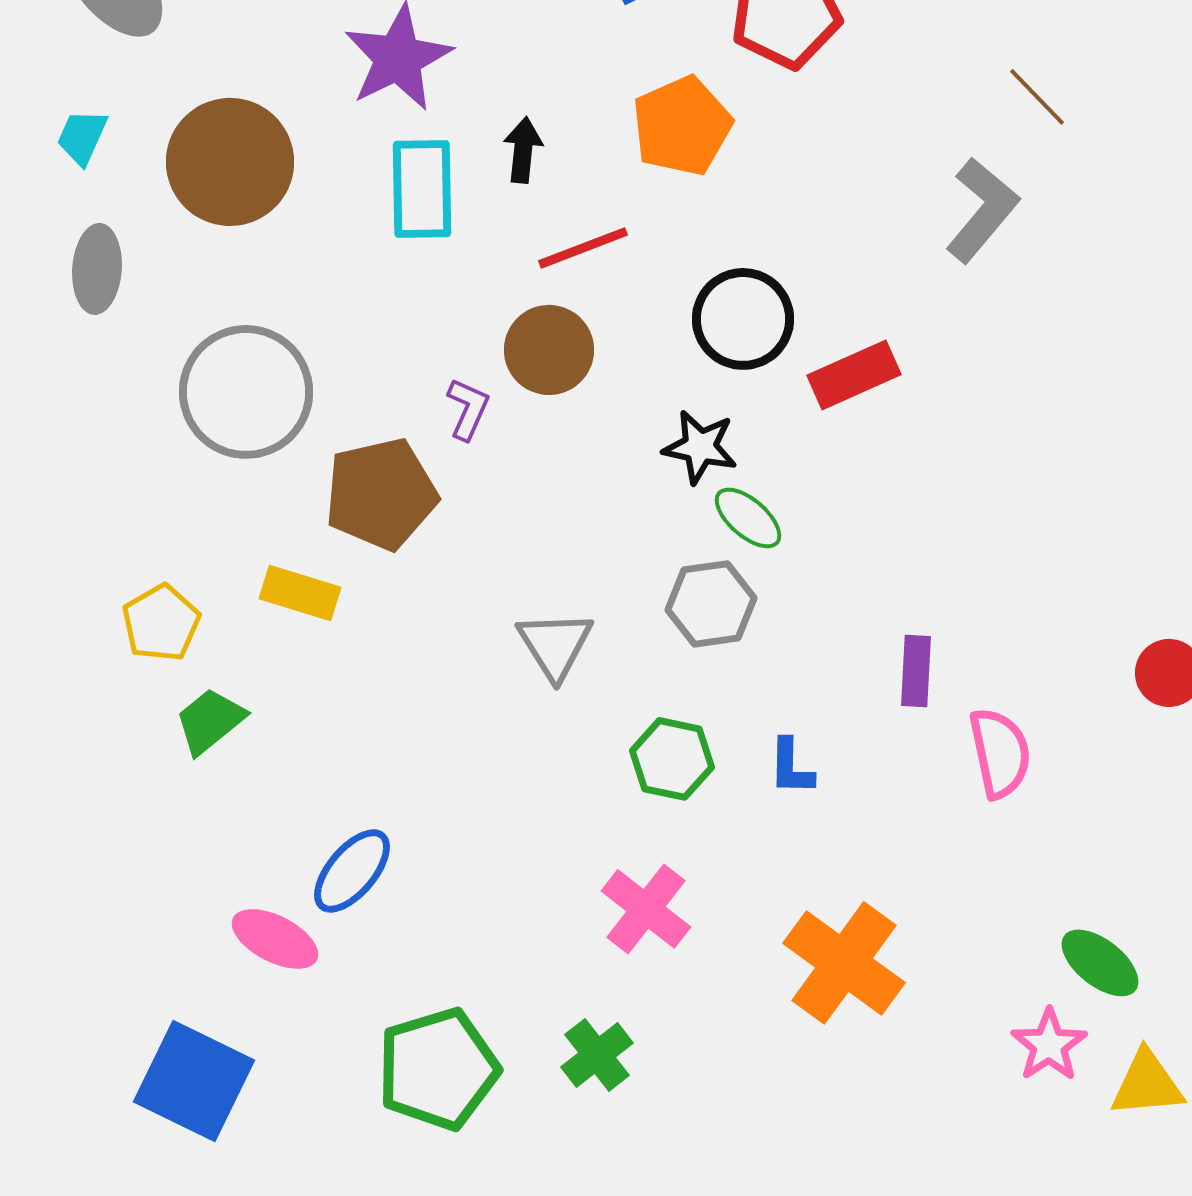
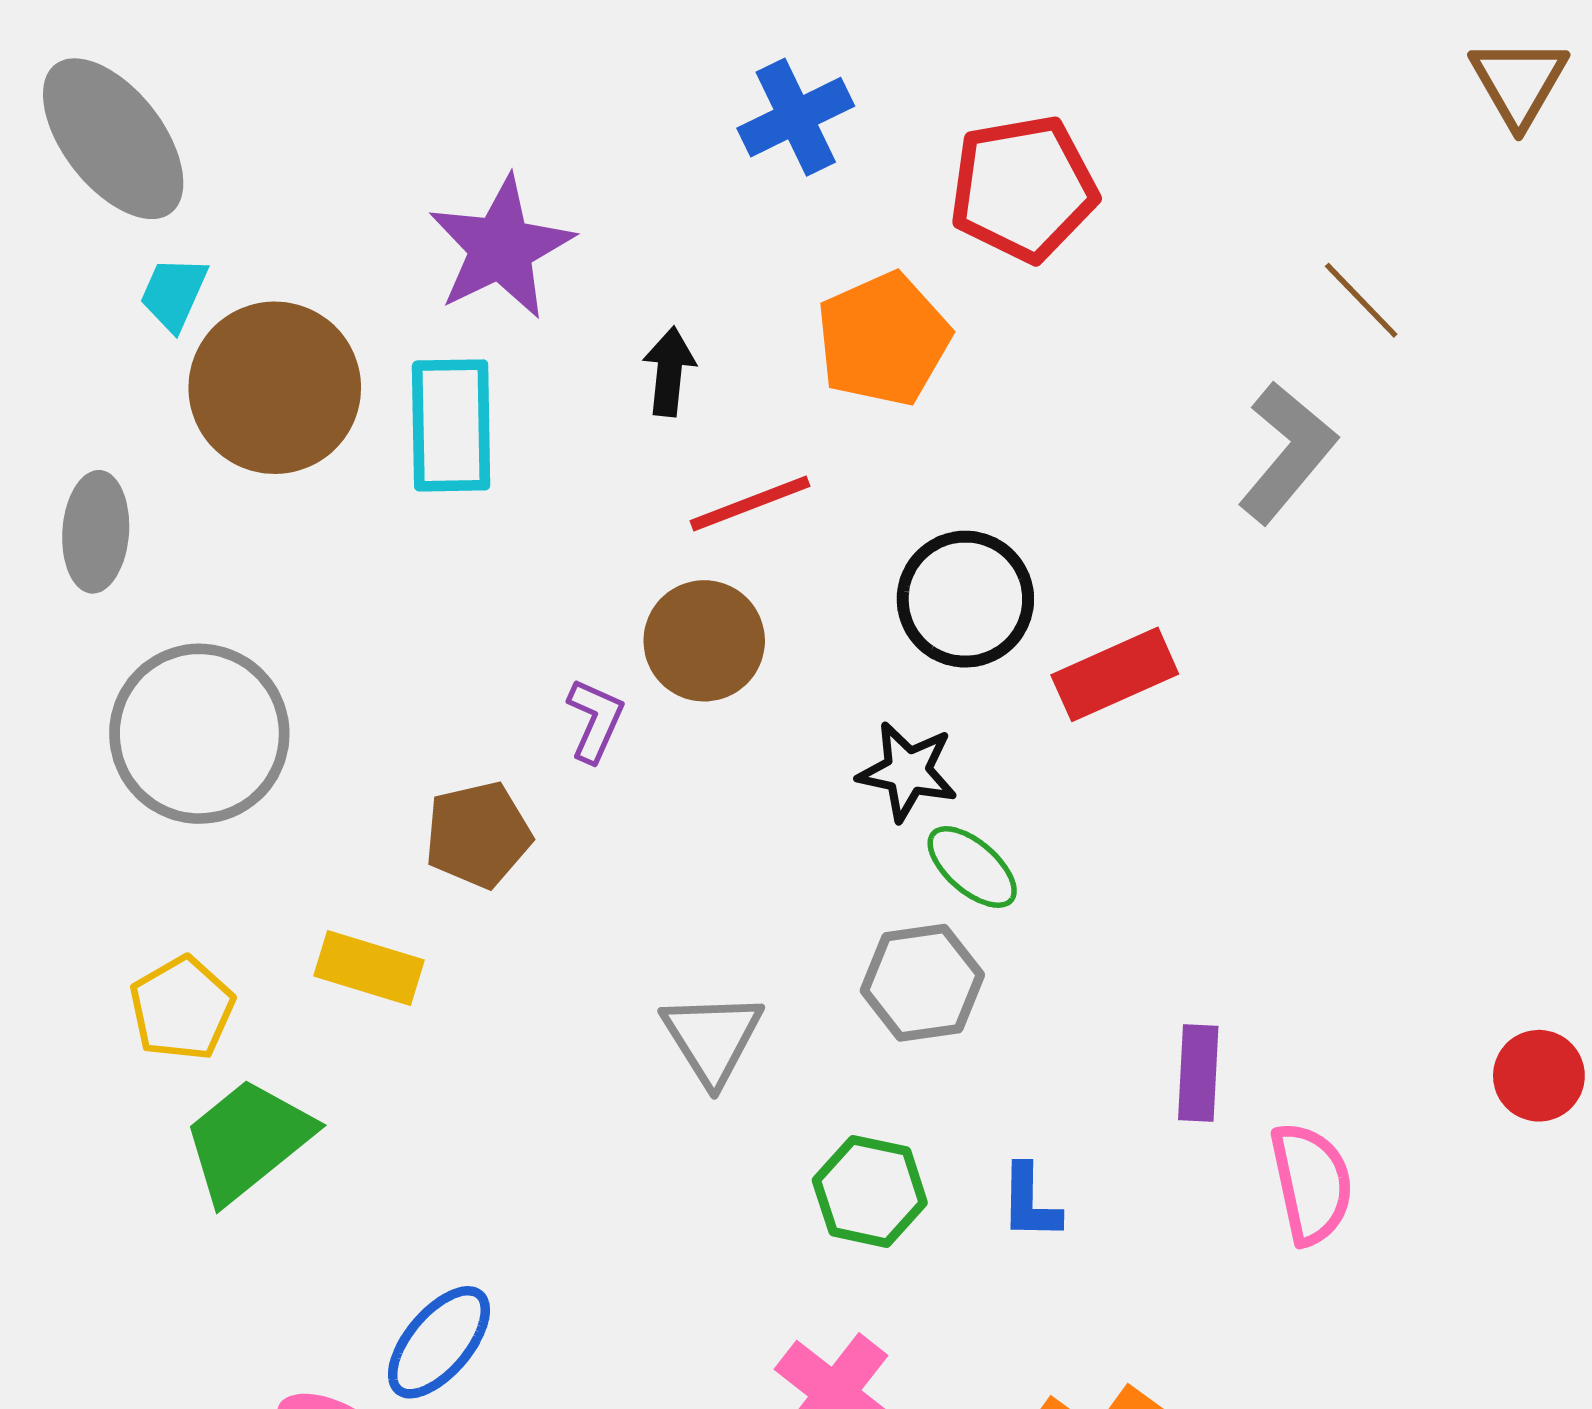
cyan trapezoid: (82, 137) -> (174, 293), moved
cyan rectangle: (422, 189) -> (451, 425), moved
gray circle: (246, 392) -> (199, 734), moved
brown pentagon: (381, 494) -> (478, 835), size x0.7
green trapezoid: (210, 721) -> (248, 1140), size x1.4

